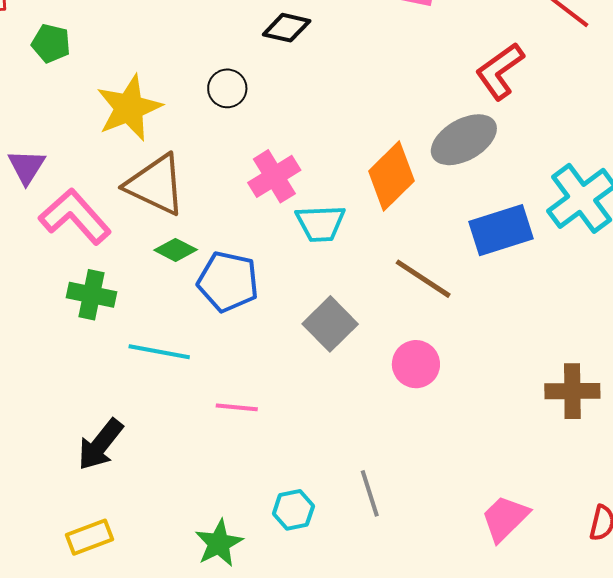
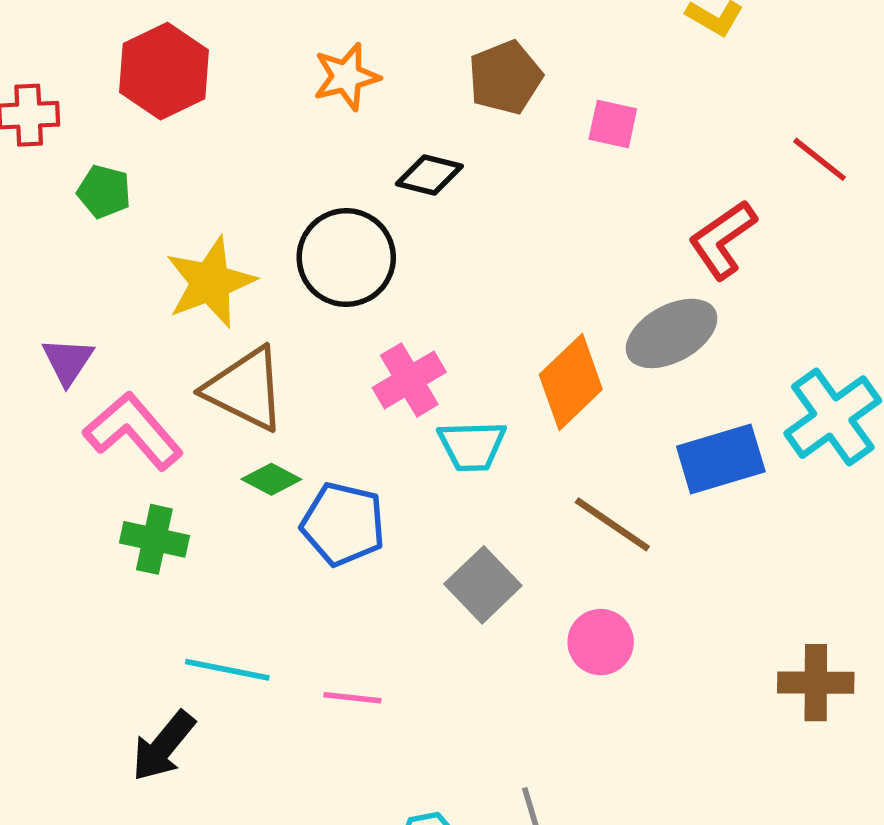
black circle: (227, 88) -> (346, 258), size x1.8
cyan line: (159, 352) -> (227, 670), moved

